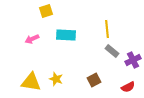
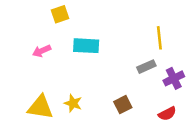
yellow line: (107, 29) -> (159, 38), moved
gray rectangle: (112, 51) -> (146, 67), turned -64

